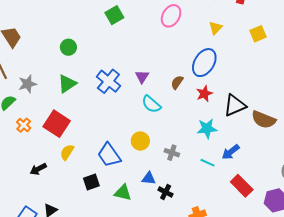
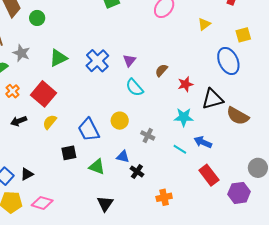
green circle: (68, 47) -> (37, 18), moved
blue ellipse: (204, 63) -> (228, 61), moved, turned -64
gray star: (28, 84) -> (21, 53), turned 30
blue arrow: (231, 152) -> (203, 142), turned 54
black arrow: (38, 169) -> (19, 121), moved

